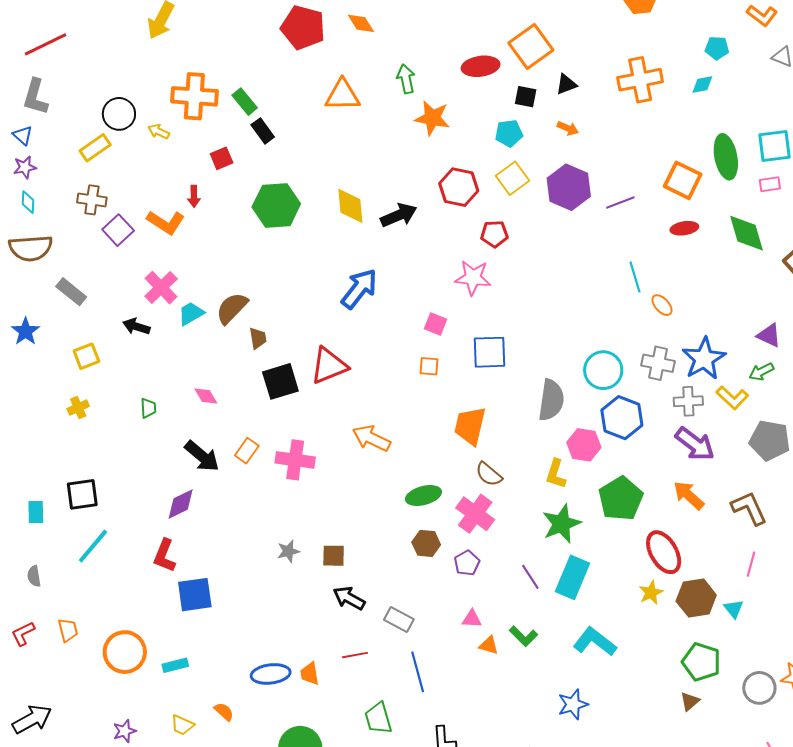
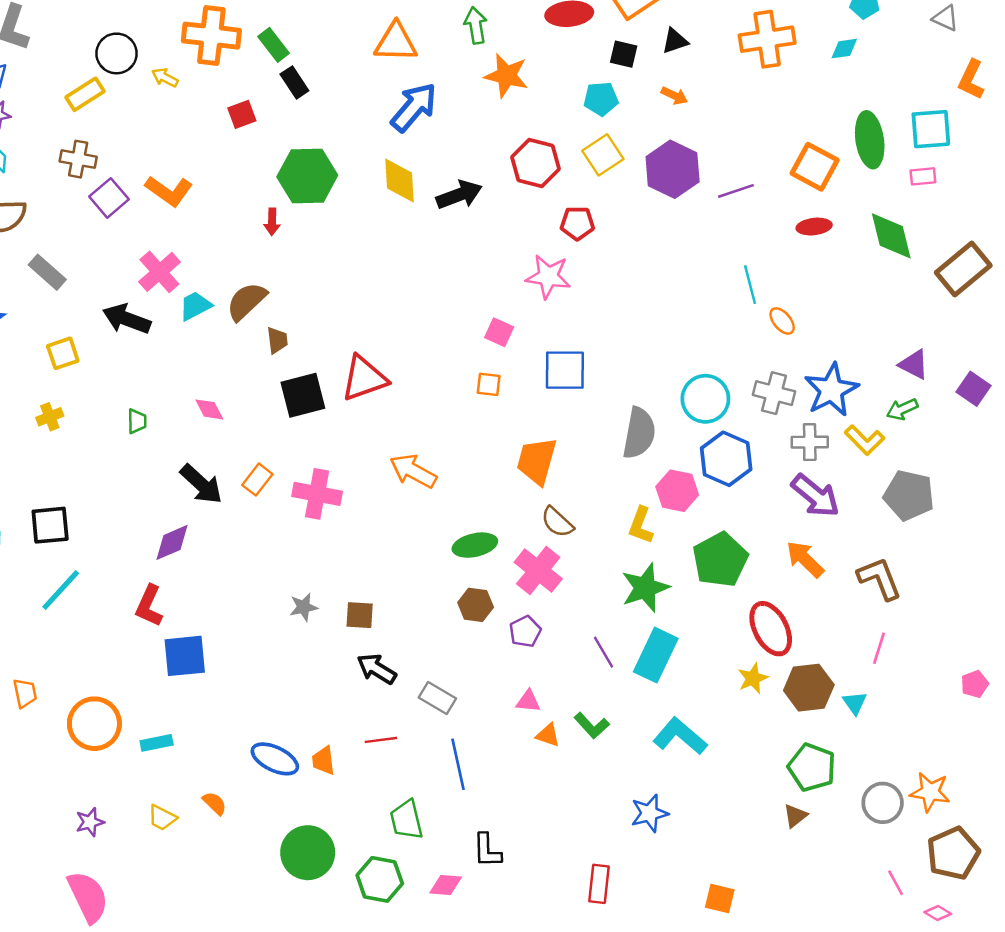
red arrow: (194, 196) -> (272, 222), moved
blue arrow: (359, 289) -> (414, 107), moved
black arrow: (136, 326) -> (127, 319), size x1.4
blue ellipse: (271, 674) -> (275, 759), turned 30

